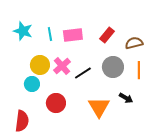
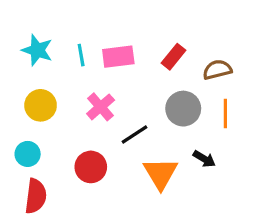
yellow circle: (40, 65) -> (41, 105), moved
black line: (83, 73) -> (135, 135), moved
cyan circle: (32, 84) -> (28, 154), moved

